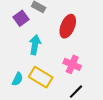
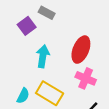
red ellipse: (68, 26) -> (81, 50), moved

